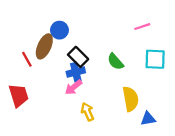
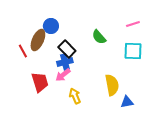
pink line: (142, 27) -> (133, 24), moved
green semicircle: (115, 62) -> (99, 37), moved
red trapezoid: (19, 95) -> (40, 82), moved

